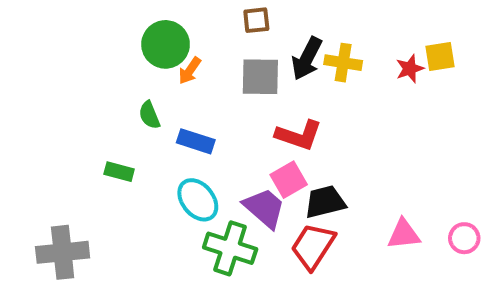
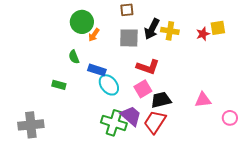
cyan ellipse: (198, 200) -> (109, 85), moved
purple trapezoid: (264, 208) -> (131, 116), moved
pink triangle: (404, 234) -> (203, 100), moved

